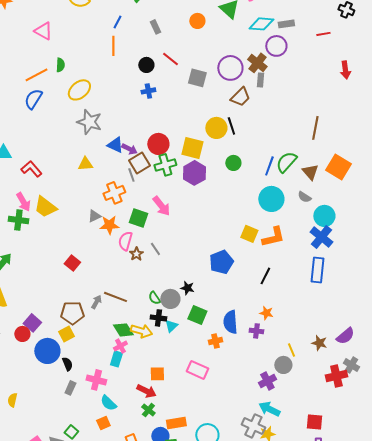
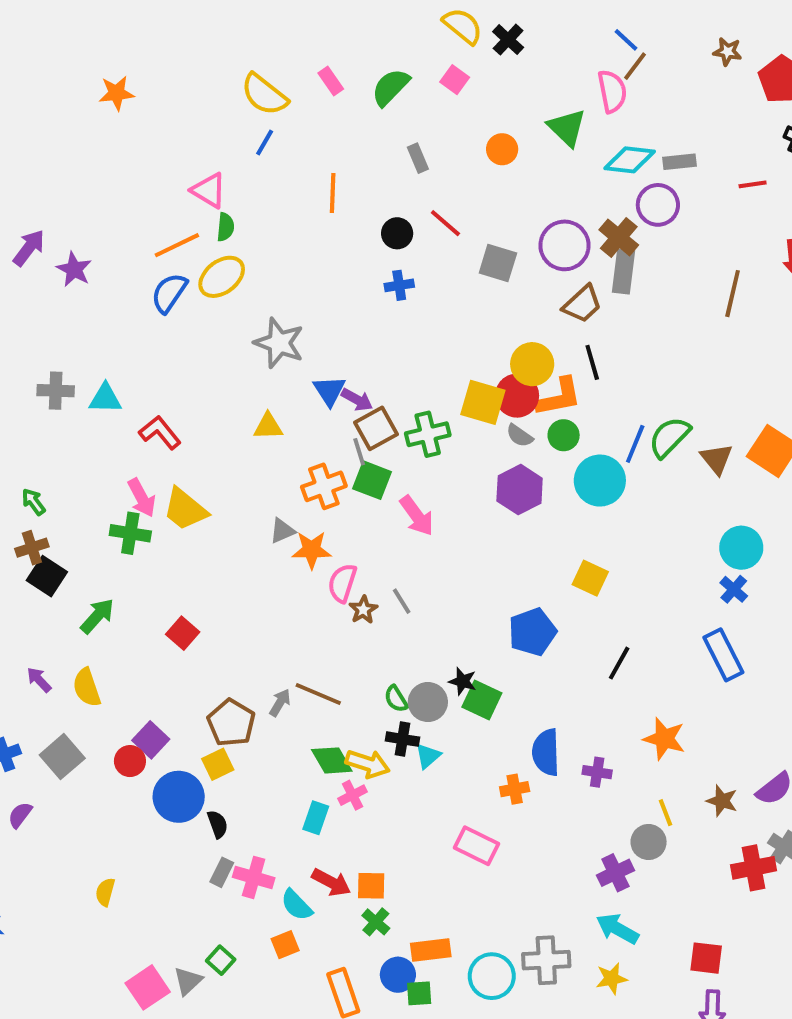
blue line: (117, 22) -> (265, 143), moved
pink triangle: (43, 31) -> (209, 190), moved
gray rectangle: (260, 80) -> (623, 272), size x1.5
yellow ellipse: (79, 90) -> (222, 277), moved
black line: (231, 126) -> (592, 362), moved
brown line: (315, 128) -> (733, 294), moved
red circle: (158, 144) -> (517, 396), moved
blue triangle: (115, 145) -> (329, 391), turned 30
purple hexagon: (194, 173) -> (520, 490), moved
gray semicircle: (304, 197) -> (520, 436), moved
cyan circle: (271, 199) -> (600, 481), moved
green square: (138, 218) -> (372, 480), moved
orange L-shape: (273, 237) -> (559, 397), moved
blue cross: (321, 237) -> (734, 589), size x0.6
red square: (72, 263) -> (183, 633), moved
blue rectangle: (317, 270) -> (723, 655), turned -35
brown pentagon: (72, 313) -> (231, 723), turned 30
orange star: (266, 313) -> (664, 739), moved, size x1.5
green square: (197, 315) -> (482, 700), moved
pink cross: (120, 346) -> (353, 795), moved
orange square: (157, 374) -> (371, 886), moved
pink cross: (96, 380) -> (254, 877), moved
red arrow: (146, 391) -> (331, 882), moved
gray cross: (253, 426) -> (546, 960), moved, turned -30

